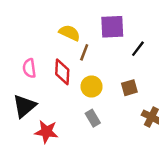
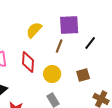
yellow semicircle: (70, 33) -> (34, 30), turned -72
brown line: (84, 52) -> (59, 46), moved

